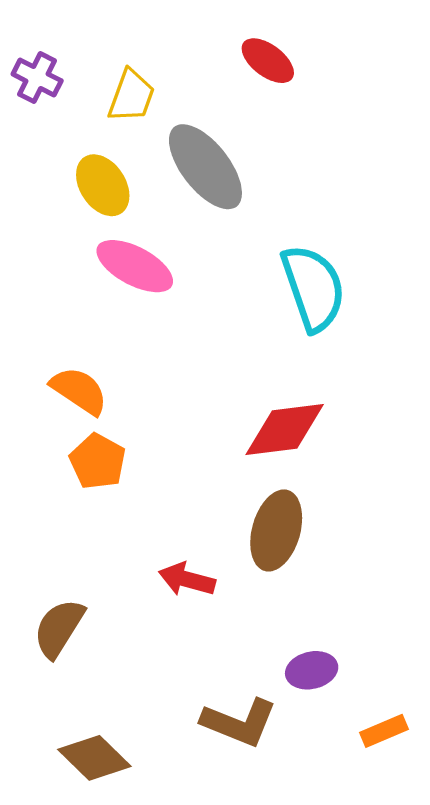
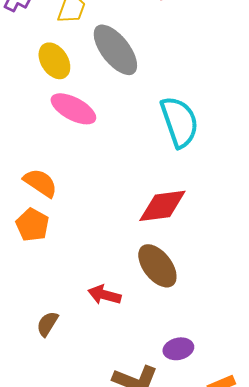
orange pentagon: (98, 461) -> (32, 225), moved
brown ellipse: (276, 530) -> (157, 266), turned -54
brown semicircle: (59, 628) -> (47, 324), moved, size x0.7

